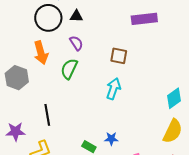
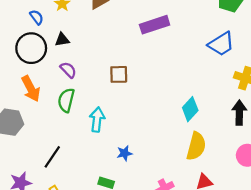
purple rectangle: (144, 19) -> (155, 25), moved
cyan arrow: (113, 89) -> (97, 120), moved
black line: (47, 115) -> (52, 157), turned 55
blue star: (111, 139) -> (124, 153), moved

